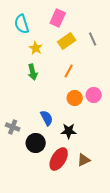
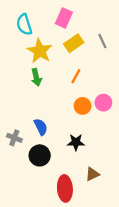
yellow star: (36, 48) -> (40, 51), size x1.6
blue semicircle: (47, 118) -> (41, 127), moved
red ellipse: (59, 159) -> (65, 188), moved, turned -35

